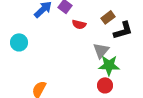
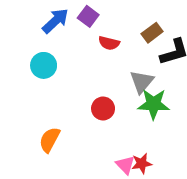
cyan circle: (19, 42) -> (44, 65), moved
red circle: (105, 85) -> (103, 108), moved

